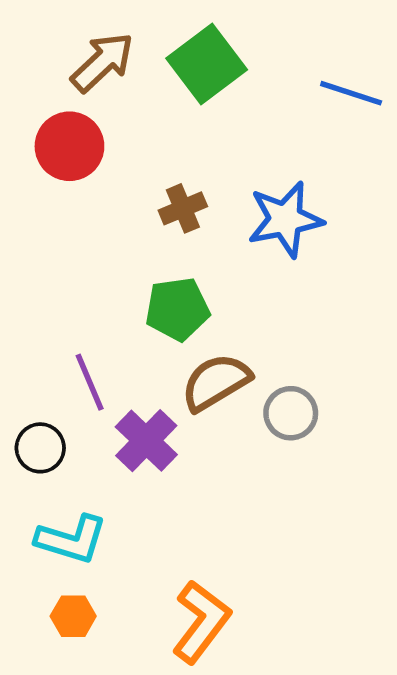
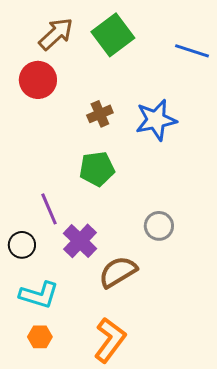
brown semicircle: (216, 382) -> (118, 272), moved

